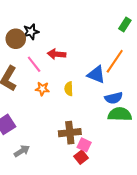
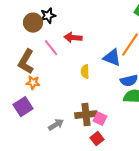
orange star: (42, 89) -> (33, 83), moved
pink square: (84, 145) -> (100, 119), moved
gray arrow: (22, 151) -> (56, 125), moved

